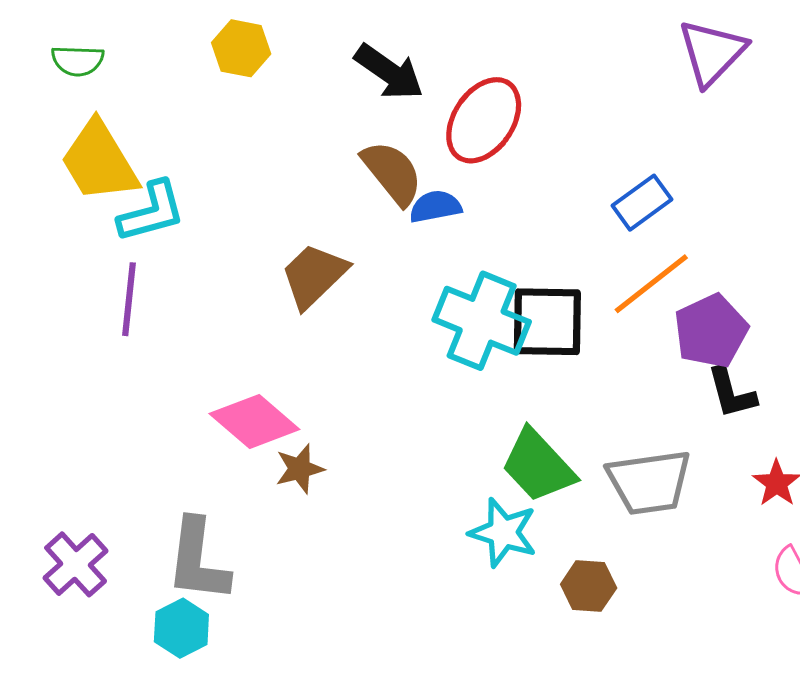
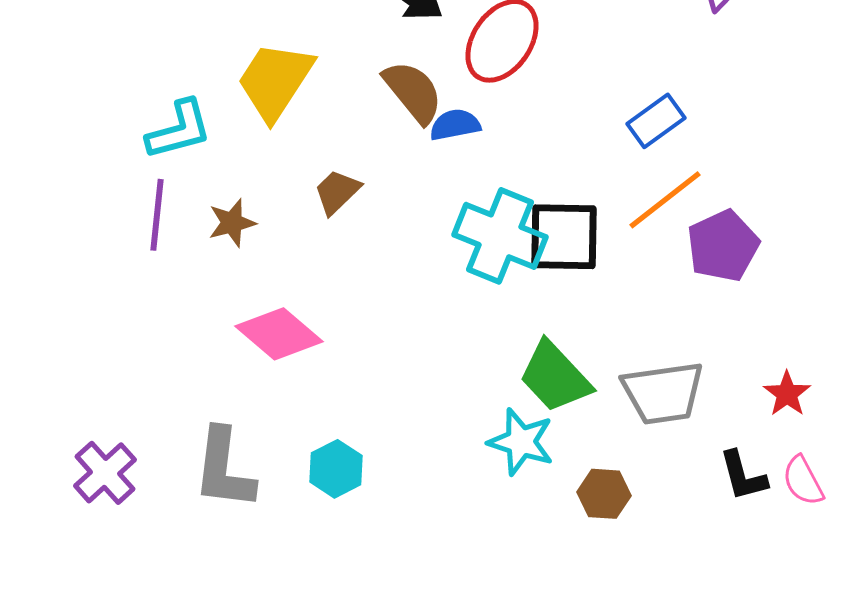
yellow trapezoid: (99, 161) -> (275, 81), moved, turned 64
brown trapezoid: (314, 276) -> (337, 192), size x0.7
black L-shape: (731, 393) -> (743, 476), moved
brown star: (300, 469) -> (232, 223), moved
cyan hexagon: (181, 628) -> (336, 469), moved

